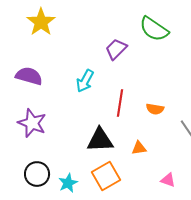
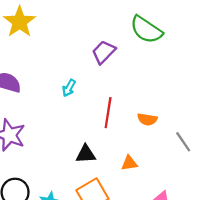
cyan arrow: (85, 81) -> (69, 88), size x0.7
black triangle: (100, 140) -> (86, 154), size x0.7

